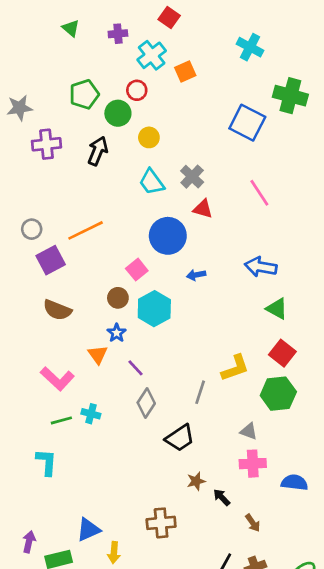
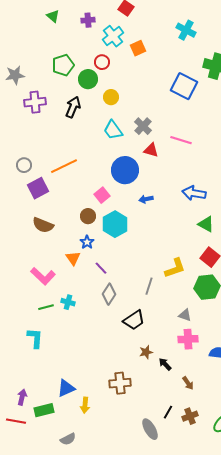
pink line: (259, 193) -> (181, 140), moved, turned -40

